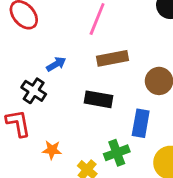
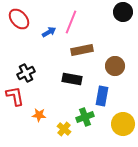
blue arrow: (56, 64) -> (49, 32), moved
black cross: (34, 91) -> (26, 73), turned 30

